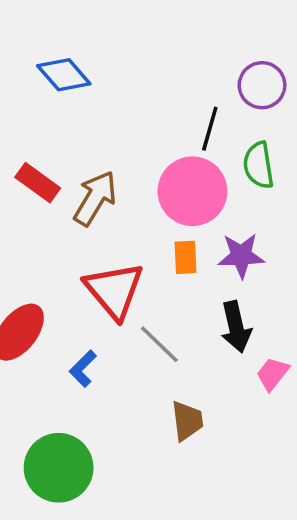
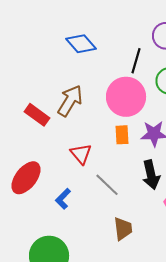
blue diamond: (64, 75) -> (81, 44), moved
red rectangle: (38, 183) -> (37, 115), moved
red triangle: (114, 290) -> (81, 154), size x0.6

